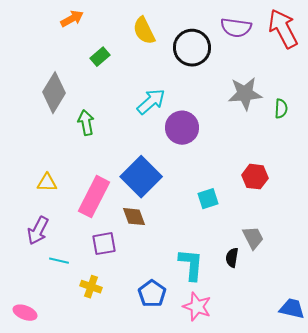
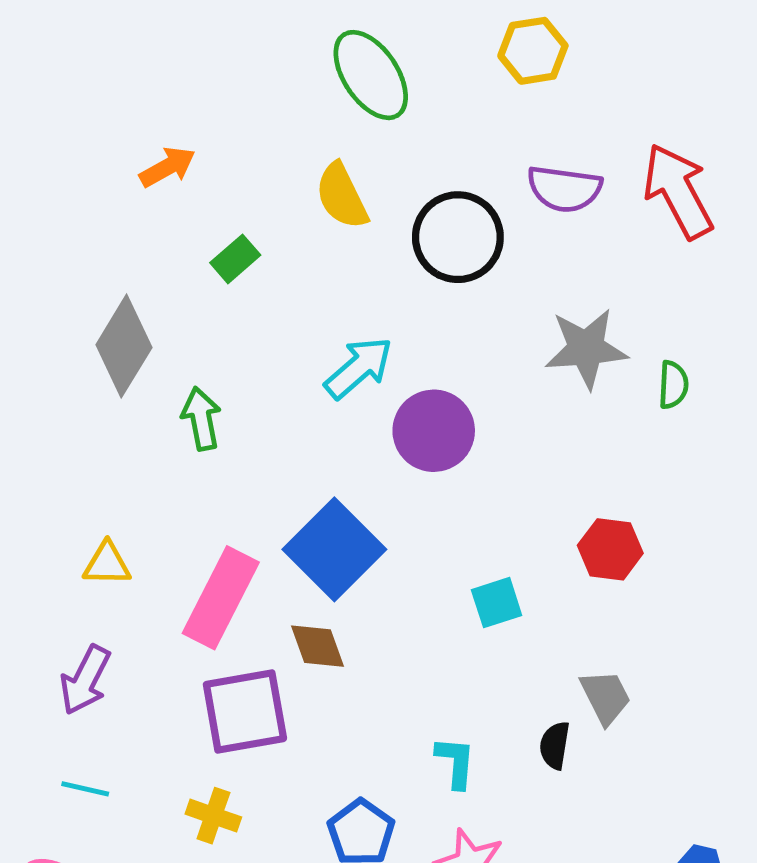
purple square: (104, 244) -> (245, 711), size x1.5
cyan line: (59, 261) -> (85, 789), moved
cyan L-shape: (191, 265) -> (455, 762), size x0.7

